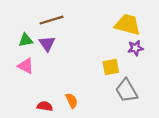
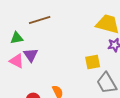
purple triangle: (47, 44) -> (31, 55), moved

